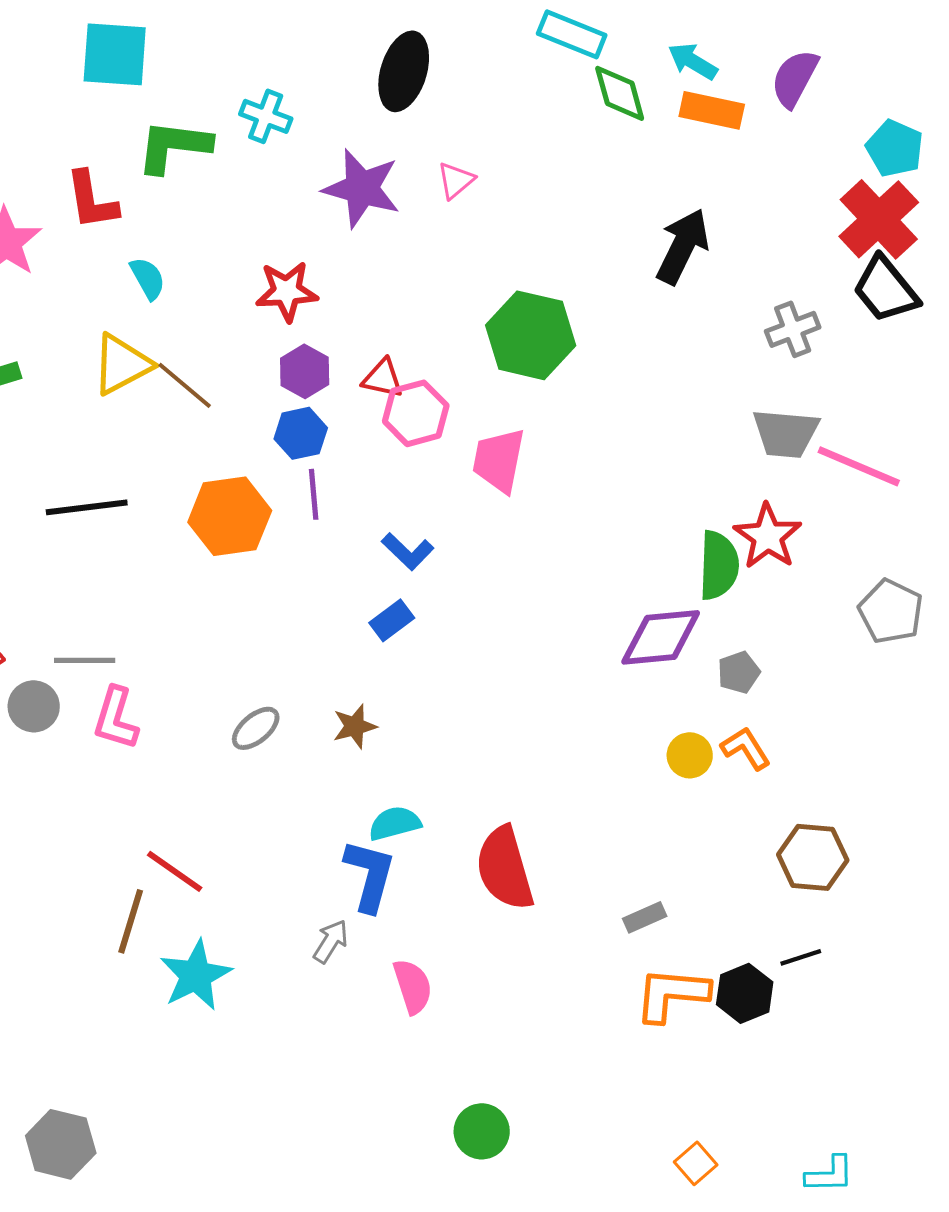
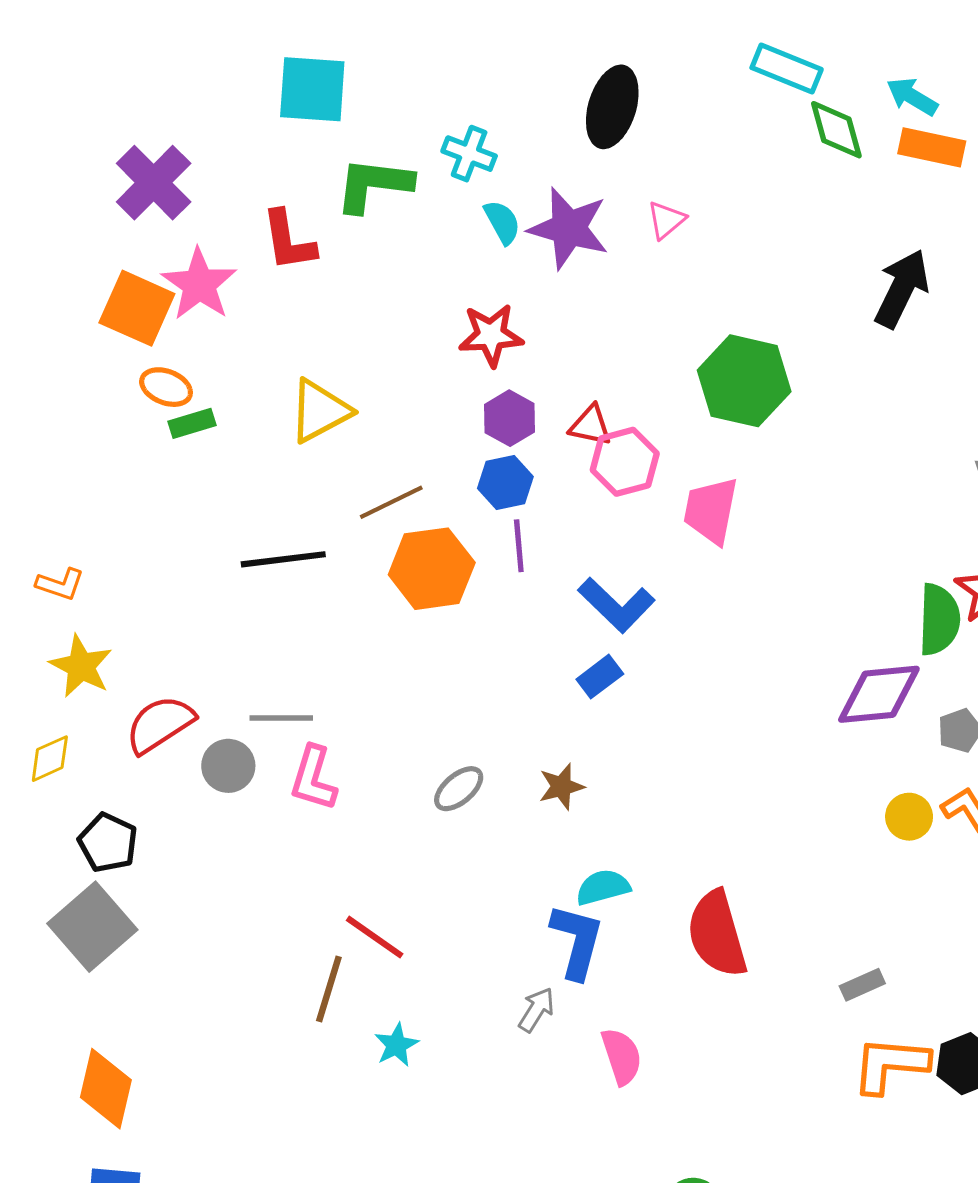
cyan semicircle: (148, 278) -> (502, 222), moved
brown line: (185, 385) -> (391, 502), moved, turned -66
blue L-shape: (408, 551) -> (616, 605), size x1.4
cyan star: (196, 975) -> (396, 1045), size x0.6

